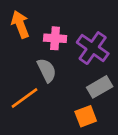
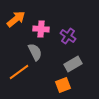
orange arrow: (20, 24) -> (16, 19), turned 72
purple cross: (93, 48) -> (68, 36), size x0.7

